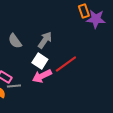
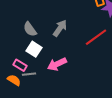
white square: (40, 61) -> (34, 49), moved
red line: (66, 64) -> (96, 37), moved

